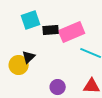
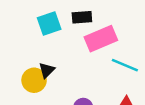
black rectangle: (51, 30) -> (82, 17), moved

